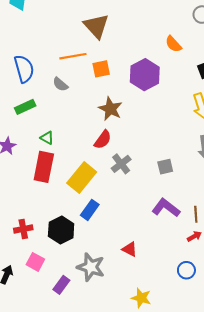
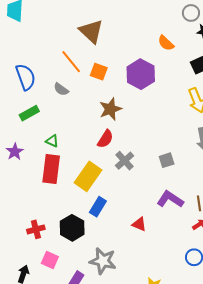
orange line: (73, 56) -> (71, 62), turned 65
orange square: (101, 69) -> (99, 72), turned 36
brown star: (110, 109) -> (110, 109), turned 30
red triangle: (130, 249) -> (139, 224), moved

